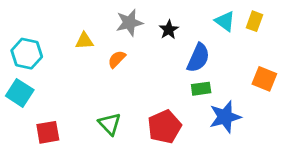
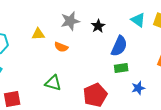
orange semicircle: (117, 59) -> (61, 47), turned -112
blue star: (225, 117) -> (138, 88), size x0.6
green triangle: (110, 124) -> (53, 83), moved, turned -30

